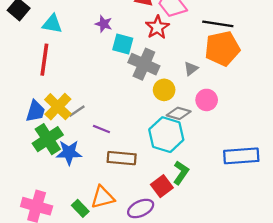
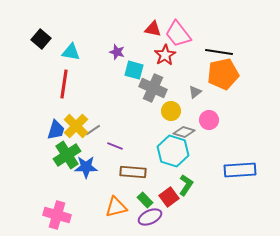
green rectangle: (80, 208) -> (145, 200), moved

